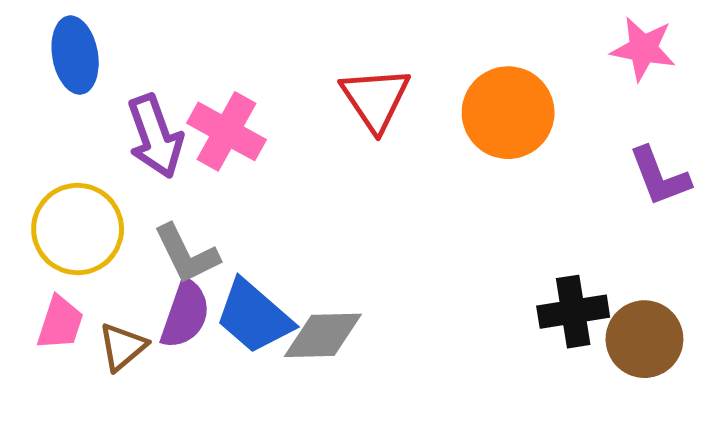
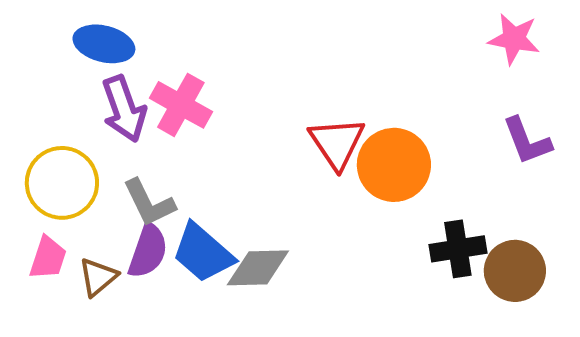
blue ellipse: (75, 55) -> (104, 44), moved, turned -66
red triangle: (375, 99) -> (337, 143), moved
orange circle: (508, 113) -> (394, 165), moved

